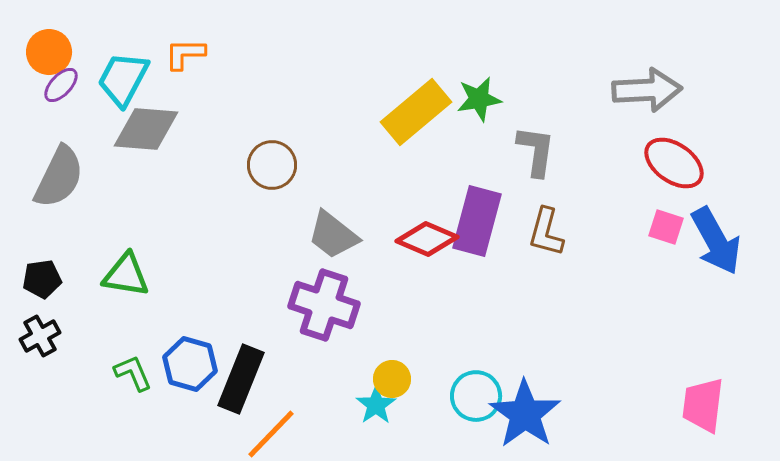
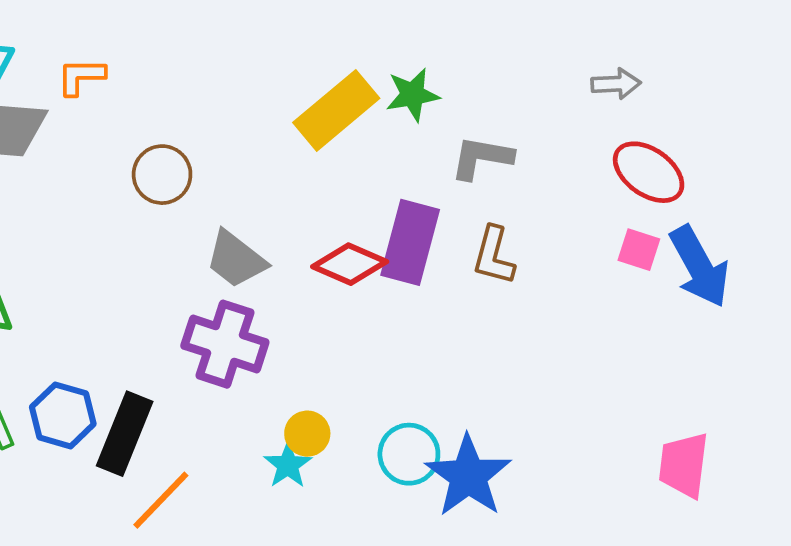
orange L-shape: (185, 54) -> (81, 77), moved
gray arrow: (647, 90) -> (616, 84), size x0.6
gray L-shape: (536, 151) -> (482, 158), turned -88

